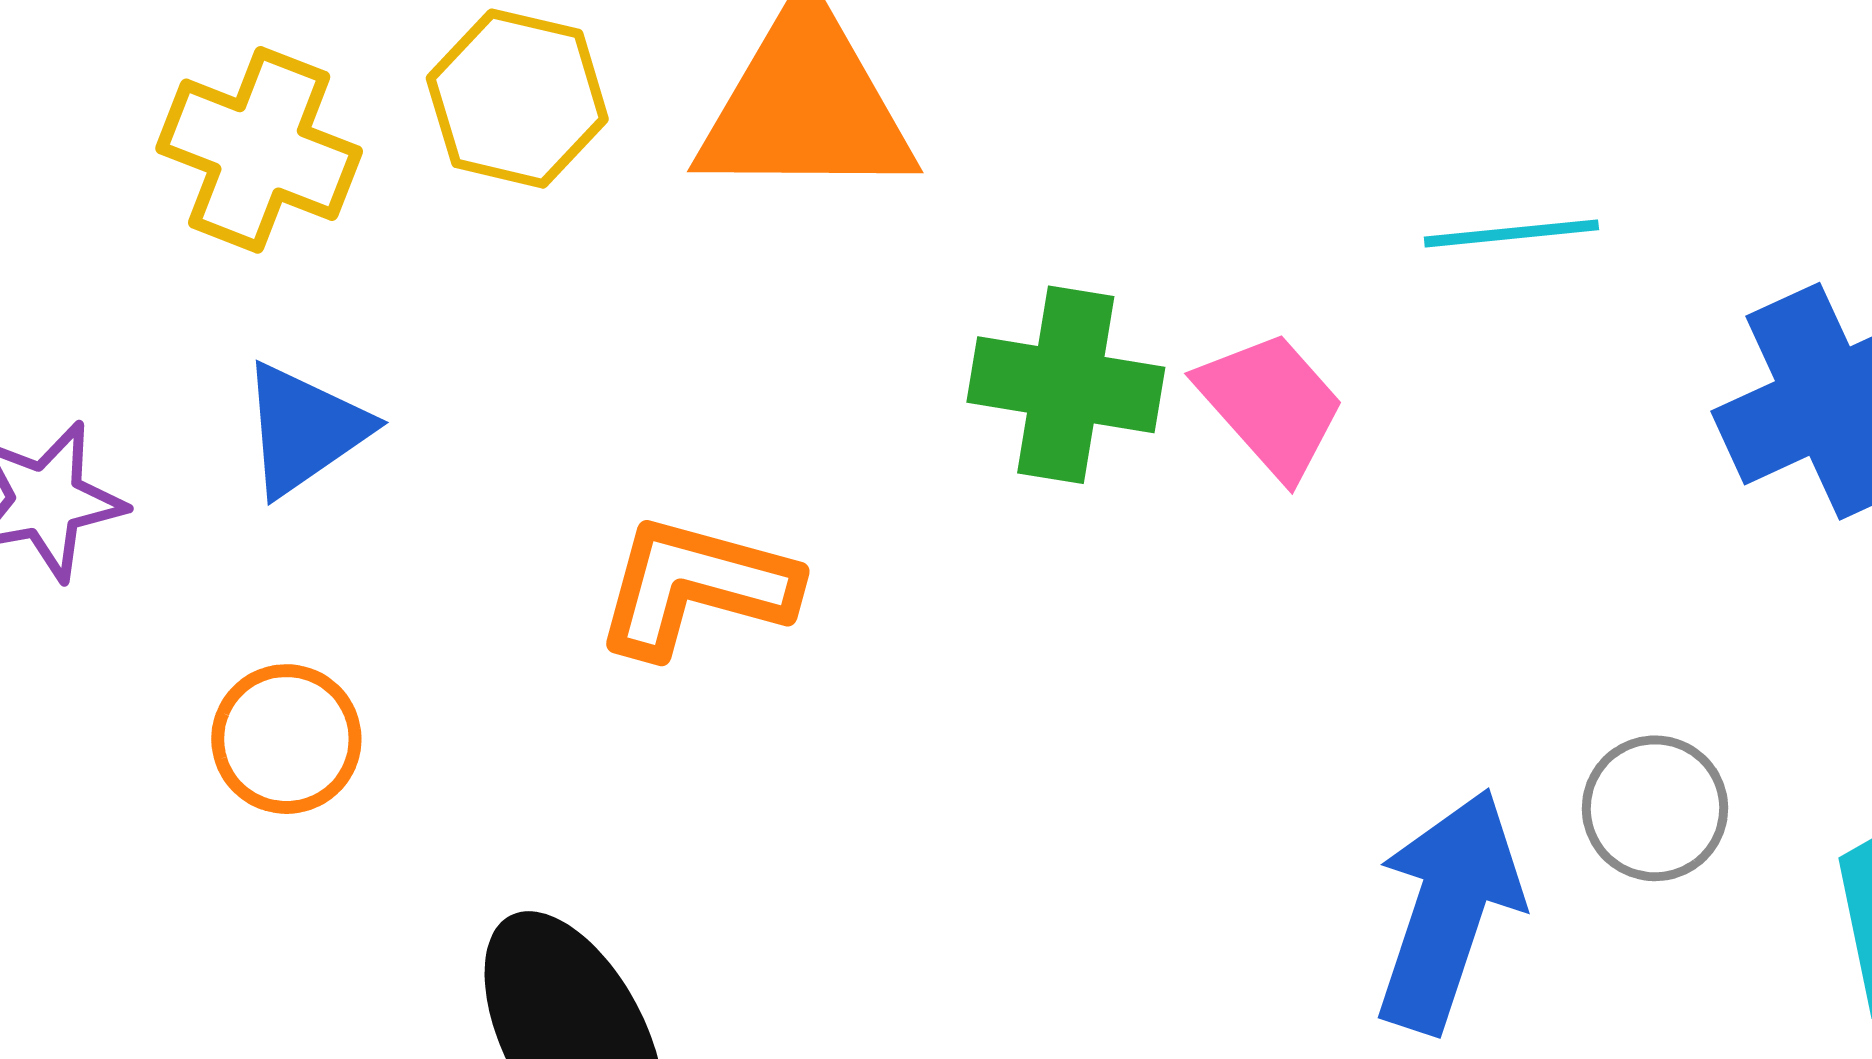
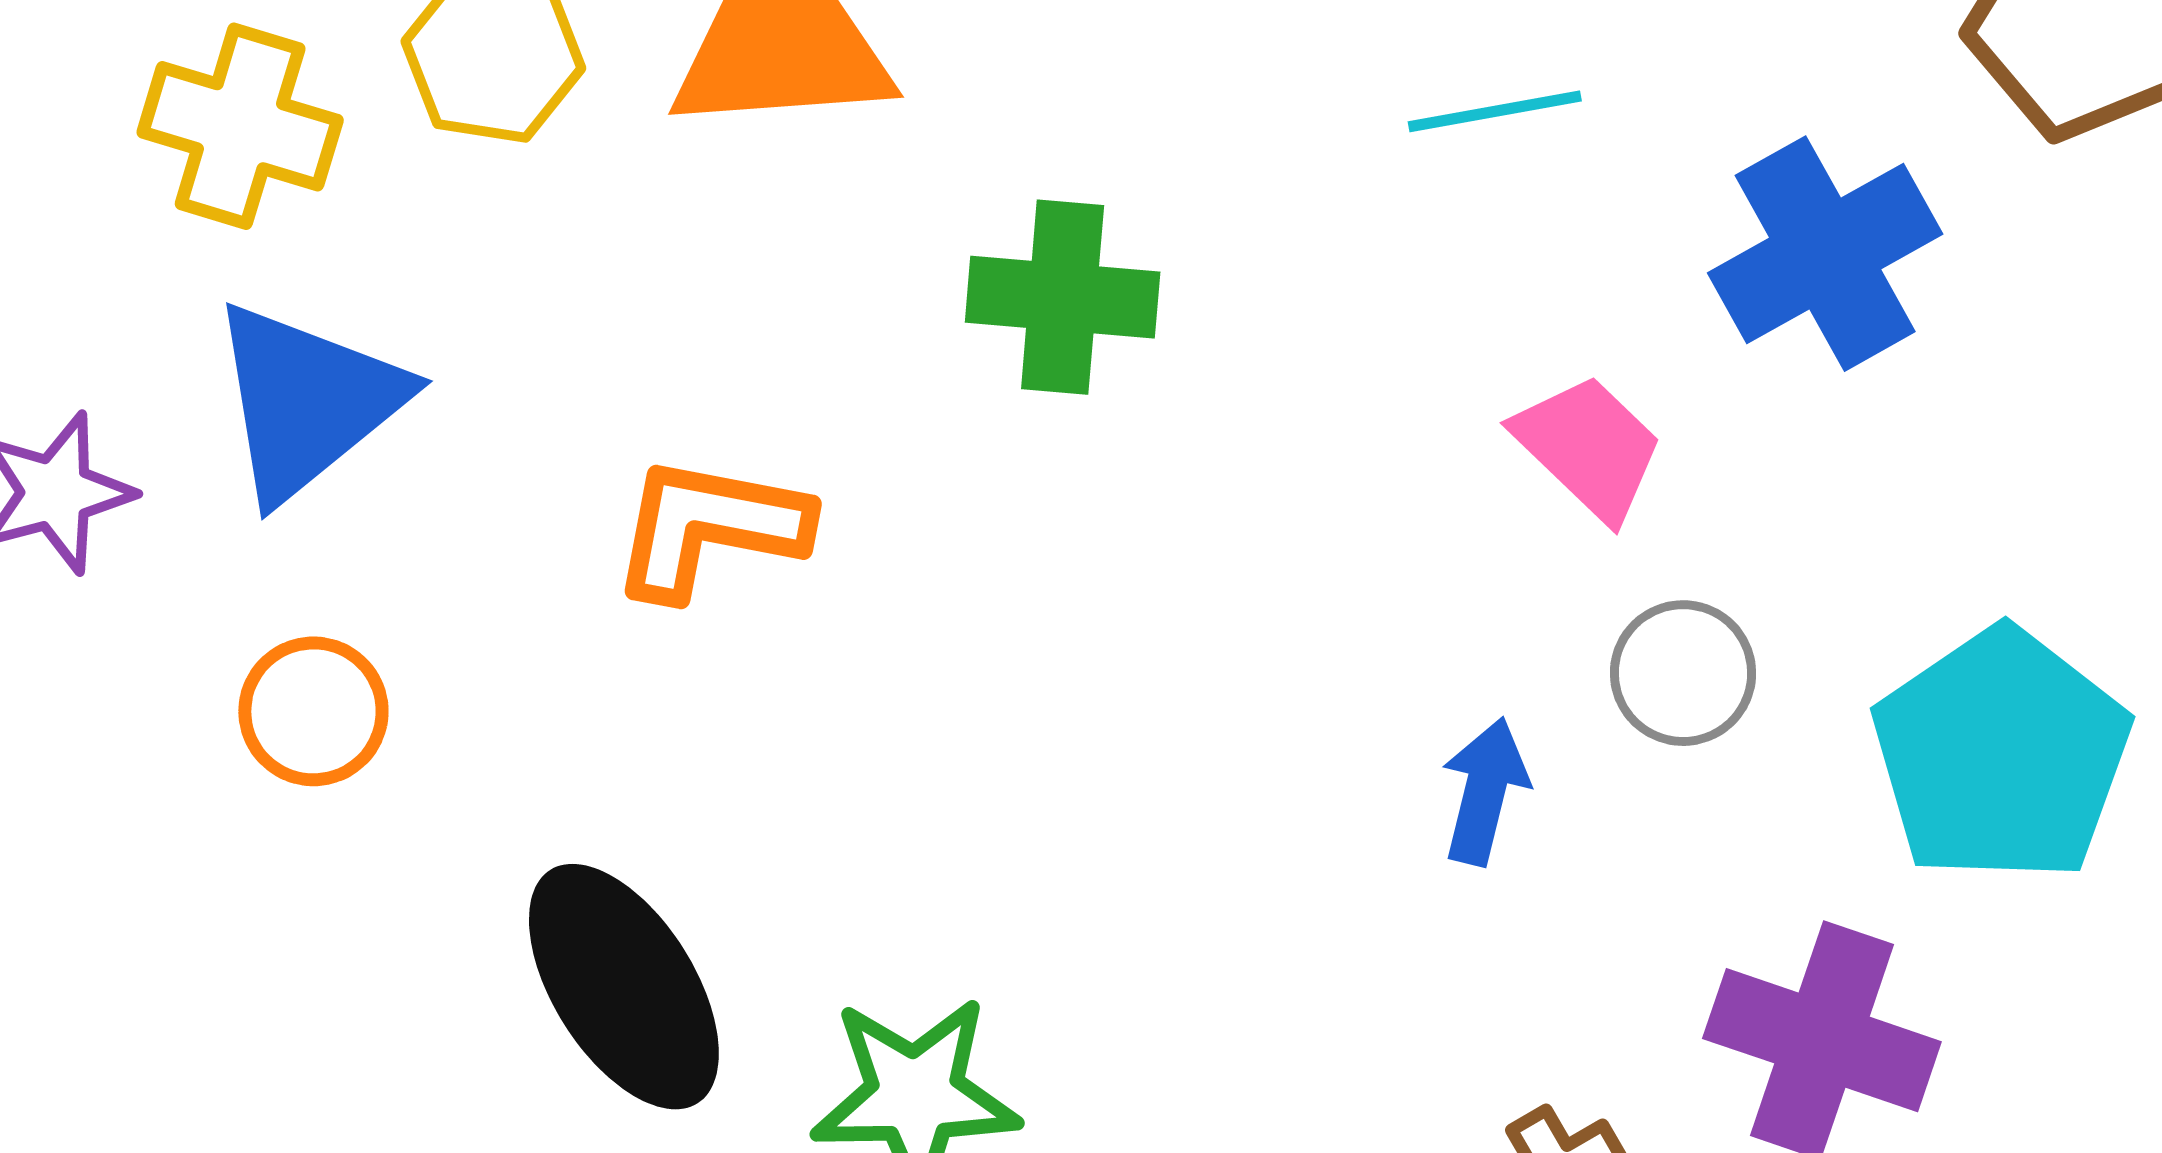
pink trapezoid: (1271, 405) -> (1589, 447), moved
blue triangle: (304, 429) -> (307, 401), size x1.5
blue arrow: (1448, 911) -> (1485, 791), size x0.6

